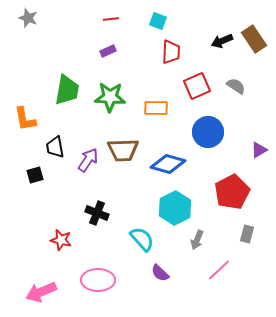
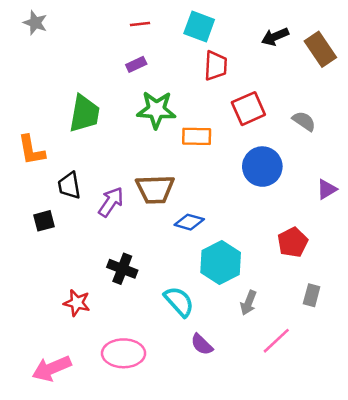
cyan square: (158, 21) -> (199, 27), size x1.4
black arrow: (222, 41) -> (275, 37), moved
gray semicircle: (236, 86) -> (304, 121), moved
green star: (110, 97) -> (156, 110), moved
blue diamond: (168, 164) -> (189, 222), moved, size x0.7
red pentagon: (232, 192) -> (293, 242), size x0.7

